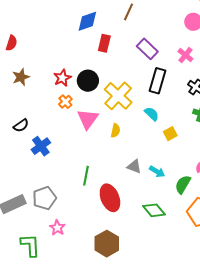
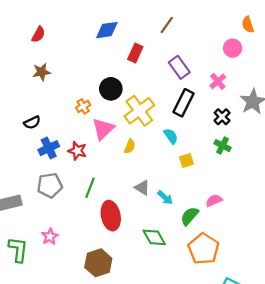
blue diamond: (87, 21) -> (107, 30), moved
red star: (62, 78) -> (77, 151), moved, turned 30
gray pentagon: (44, 198) -> (50, 185), moved

